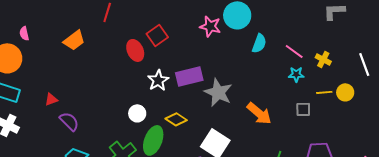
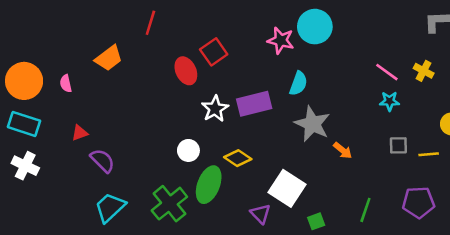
pink semicircle: (24, 33) -> (66, 83), moved
cyan semicircle: (259, 43) -> (298, 83), moved
yellow cross: (323, 59) -> (424, 71), moved
gray star: (218, 92) -> (312, 124), moved
yellow line: (324, 92) -> (429, 154), moved
orange arrow: (259, 113) -> (343, 150), size x0.6

